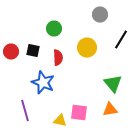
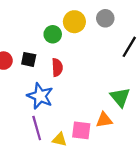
yellow circle: (87, 48) -> (74, 22), moved
orange triangle: (110, 110) -> (104, 120), moved
purple line: (25, 111) -> (37, 128), moved

